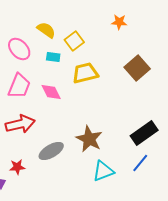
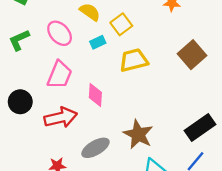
cyan rectangle: (53, 57) -> (98, 42), turned -32
pink diamond: (51, 92) -> (95, 95), moved, turned 30

